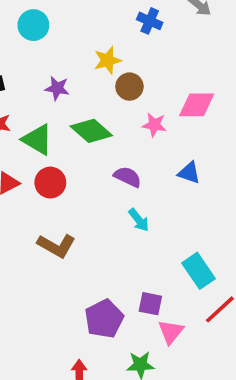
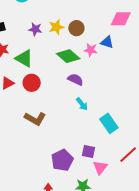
yellow star: (108, 60) -> (56, 27), moved
pink diamond: (197, 105) -> (121, 19), moved
green diamond: (91, 131) -> (68, 56), moved
blue triangle: (189, 173) -> (107, 42), moved
cyan rectangle: (198, 271) -> (109, 123), moved

